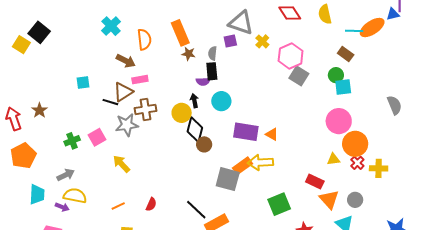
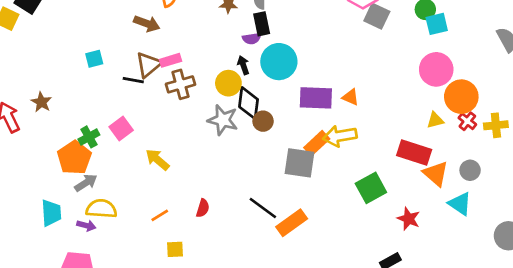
pink rectangle: (140, 80) -> (171, 60), moved
cyan circle: (221, 101) -> (279, 62), size x1.4
gray star: (127, 125) -> (223, 120), moved, turned 30
orange pentagon: (23, 156) -> (74, 158), moved
red rectangle: (315, 182) -> (414, 153), size x1.4

